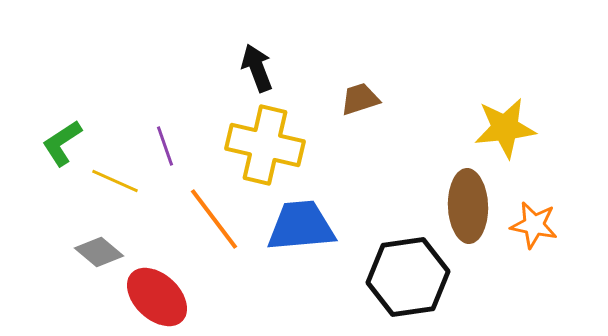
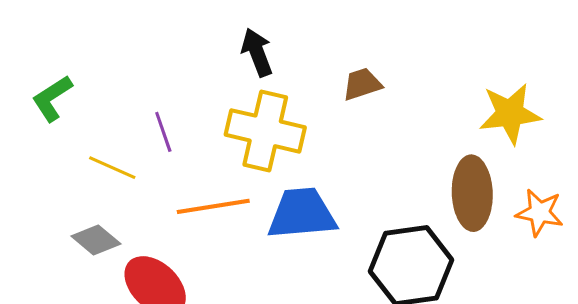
green L-shape: (62, 143) -> (52, 98), moved
orange line: (214, 219) -> (213, 206), turned -62

